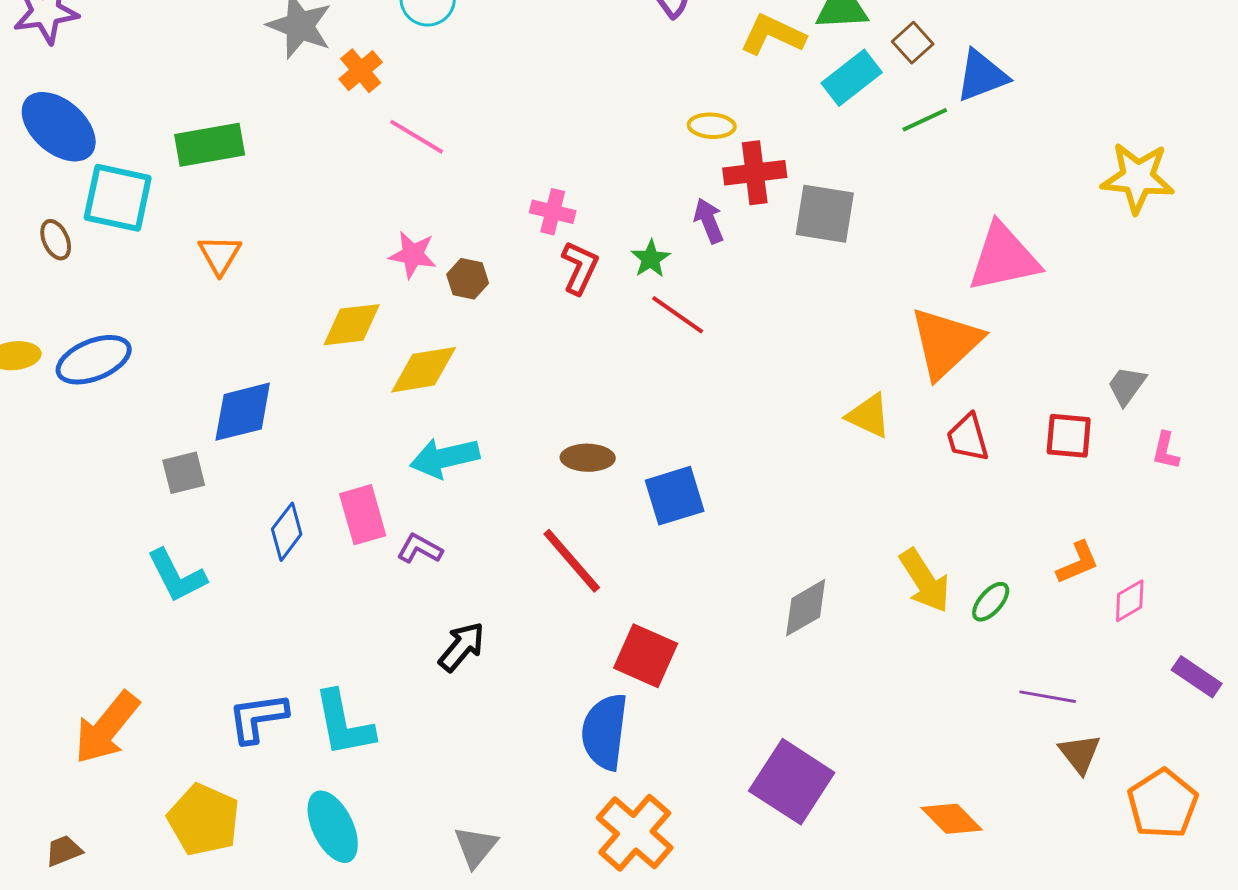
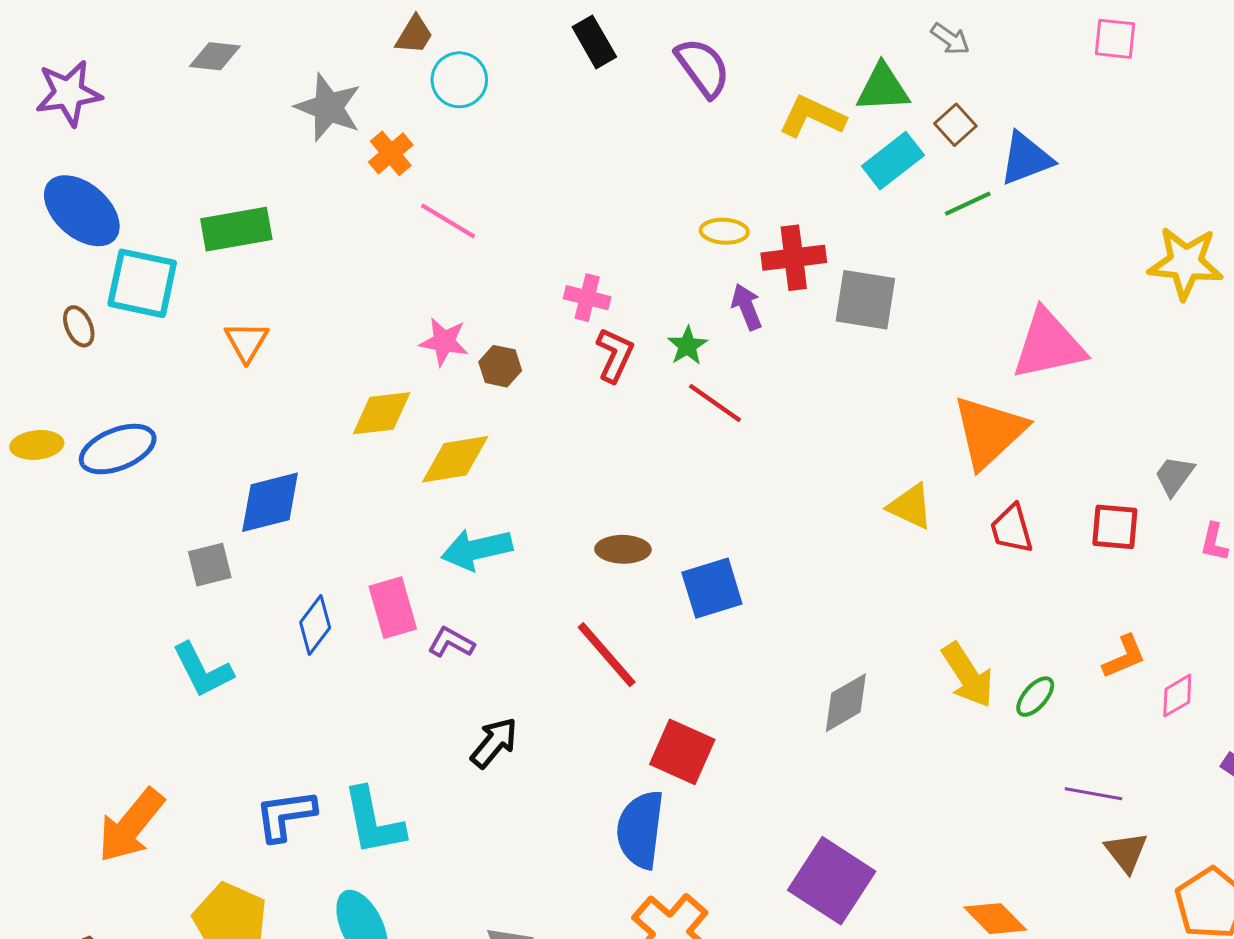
yellow ellipse: (712, 126) -> (724, 231), moved

